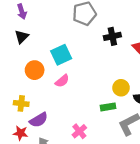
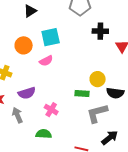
black triangle: (22, 37) -> (30, 11), moved
purple semicircle: (39, 120) -> (27, 93), moved
pink cross: (79, 131) -> (51, 110), turned -32

